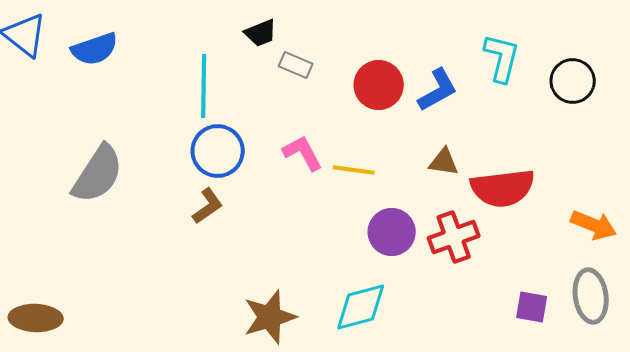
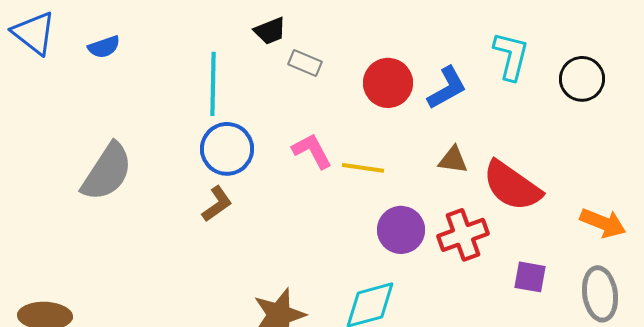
blue semicircle: (95, 49) -> (104, 47), size x0.7
red semicircle: (503, 188) -> (512, 186), turned 42
purple square: (532, 307) -> (530, 277), moved

